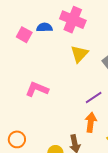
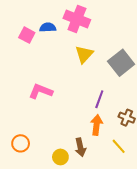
purple line: (94, 97) -> (99, 99), turned -36

